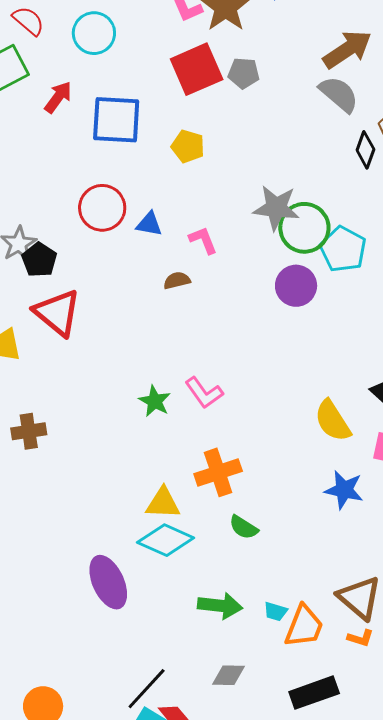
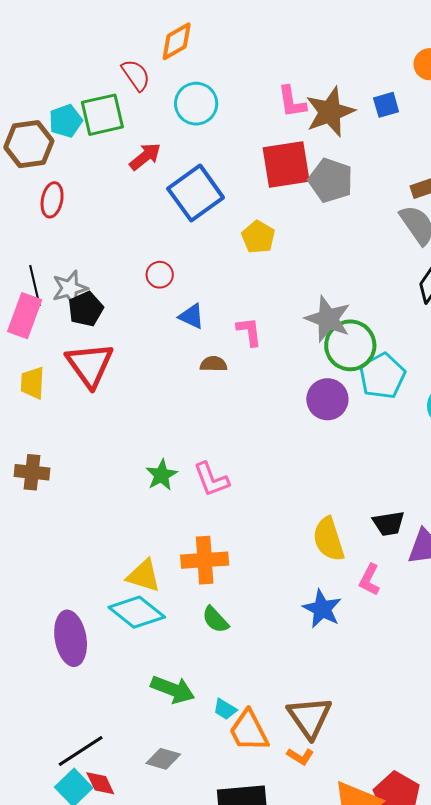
gray pentagon: (244, 73) -> (331, 180), size x1.4
blue square: (116, 120) -> (196, 193), turned 36
red circle: (102, 208) -> (160, 275), size x0.6
blue triangle: (149, 224) -> (191, 316), moved
orange trapezoid: (304, 626) -> (249, 731), turned 117

